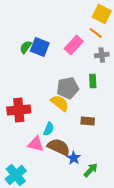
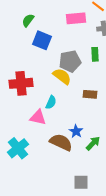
pink rectangle: (74, 45) -> (76, 18), turned 42
blue square: (40, 47) -> (42, 40), moved
brown semicircle: (59, 147) -> (61, 142), moved

